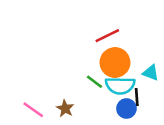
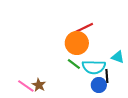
orange circle: (115, 62) -> (77, 43), moved
brown star: (65, 108) -> (39, 85), moved

